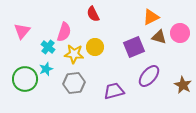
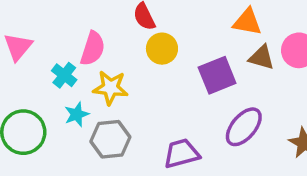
orange triangle: (151, 17) -> (247, 22), turned 36
yellow circle: (95, 47) -> (162, 49), moved
cyan star: (46, 69) -> (77, 114), moved

